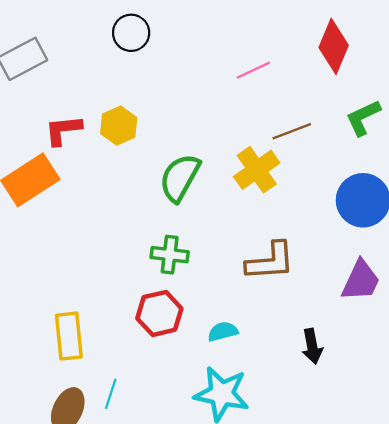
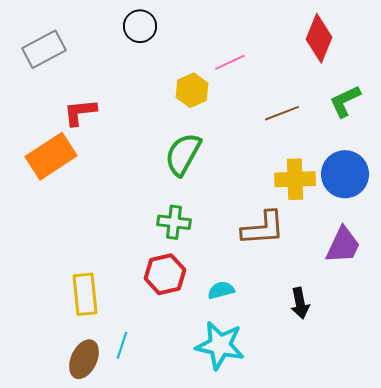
pink line: (253, 70) -> (230, 62), moved
yellow hexagon: (119, 126) -> (192, 90), moved
yellow cross: (257, 170) -> (295, 179), moved, turned 33

